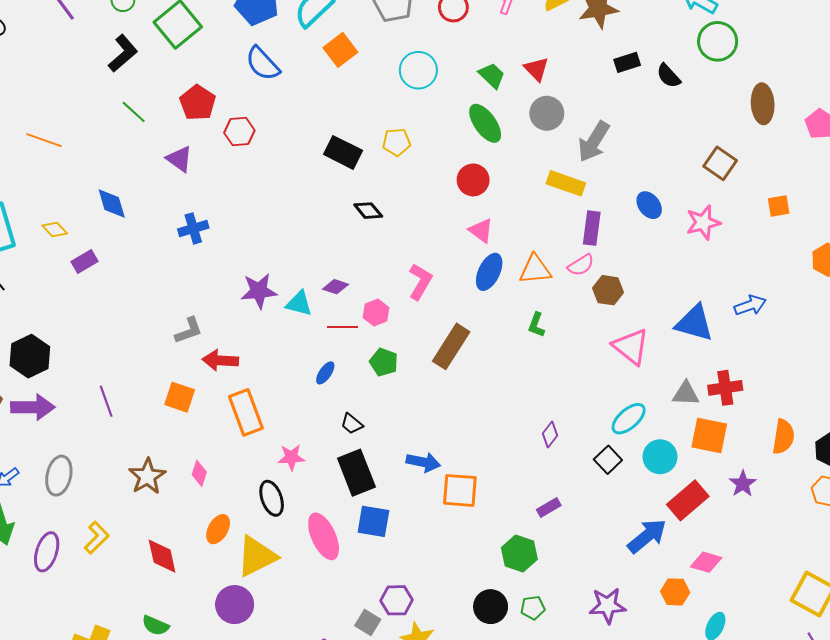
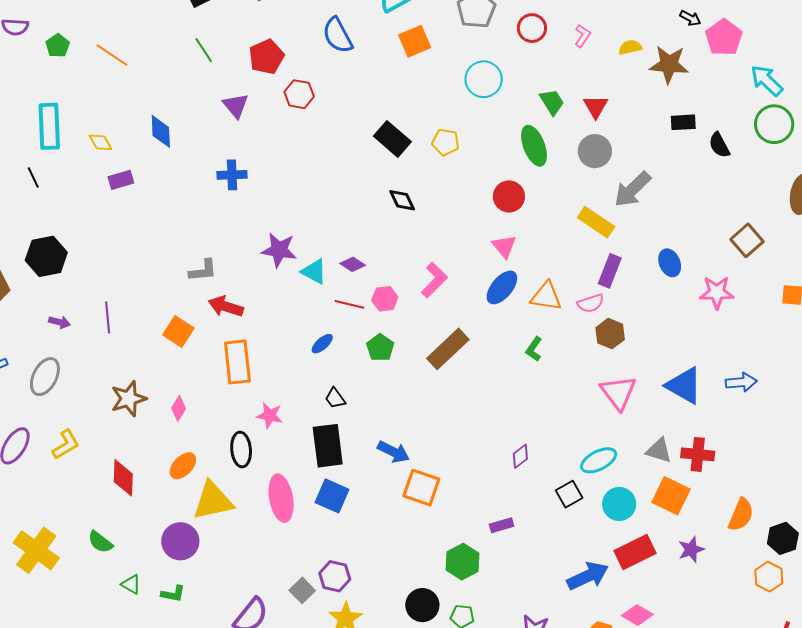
purple arrow: (33, 407) -> (59, 322), moved, size x0.5

